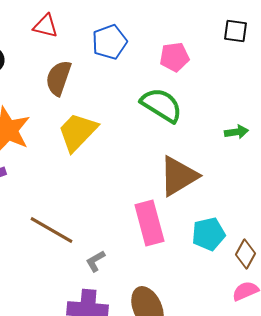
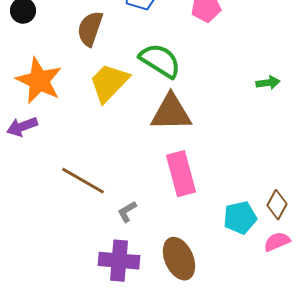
green semicircle: (161, 105) -> (160, 61), moved
brown triangle: (178, 176) -> (171, 113), moved, turned 30
cyan pentagon: (208, 234) -> (240, 218), moved

